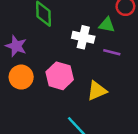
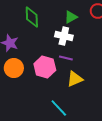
green triangle: (107, 25) -> (71, 17), moved, turned -40
purple line: (112, 52) -> (66, 58), moved

